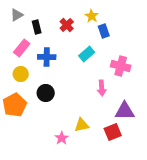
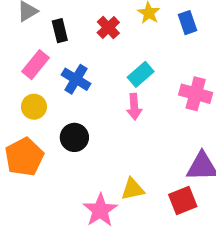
blue rectangle: (104, 31) -> (188, 23), moved
blue cross: (47, 57) -> (76, 79), turned 30
pink arrow: (102, 88) -> (134, 107), moved
pink star: (62, 138) -> (100, 210), size x1.5

